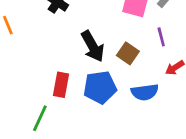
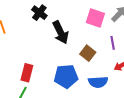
black arrow: (93, 46) -> (61, 32), moved
red rectangle: (61, 85) -> (27, 73), moved

